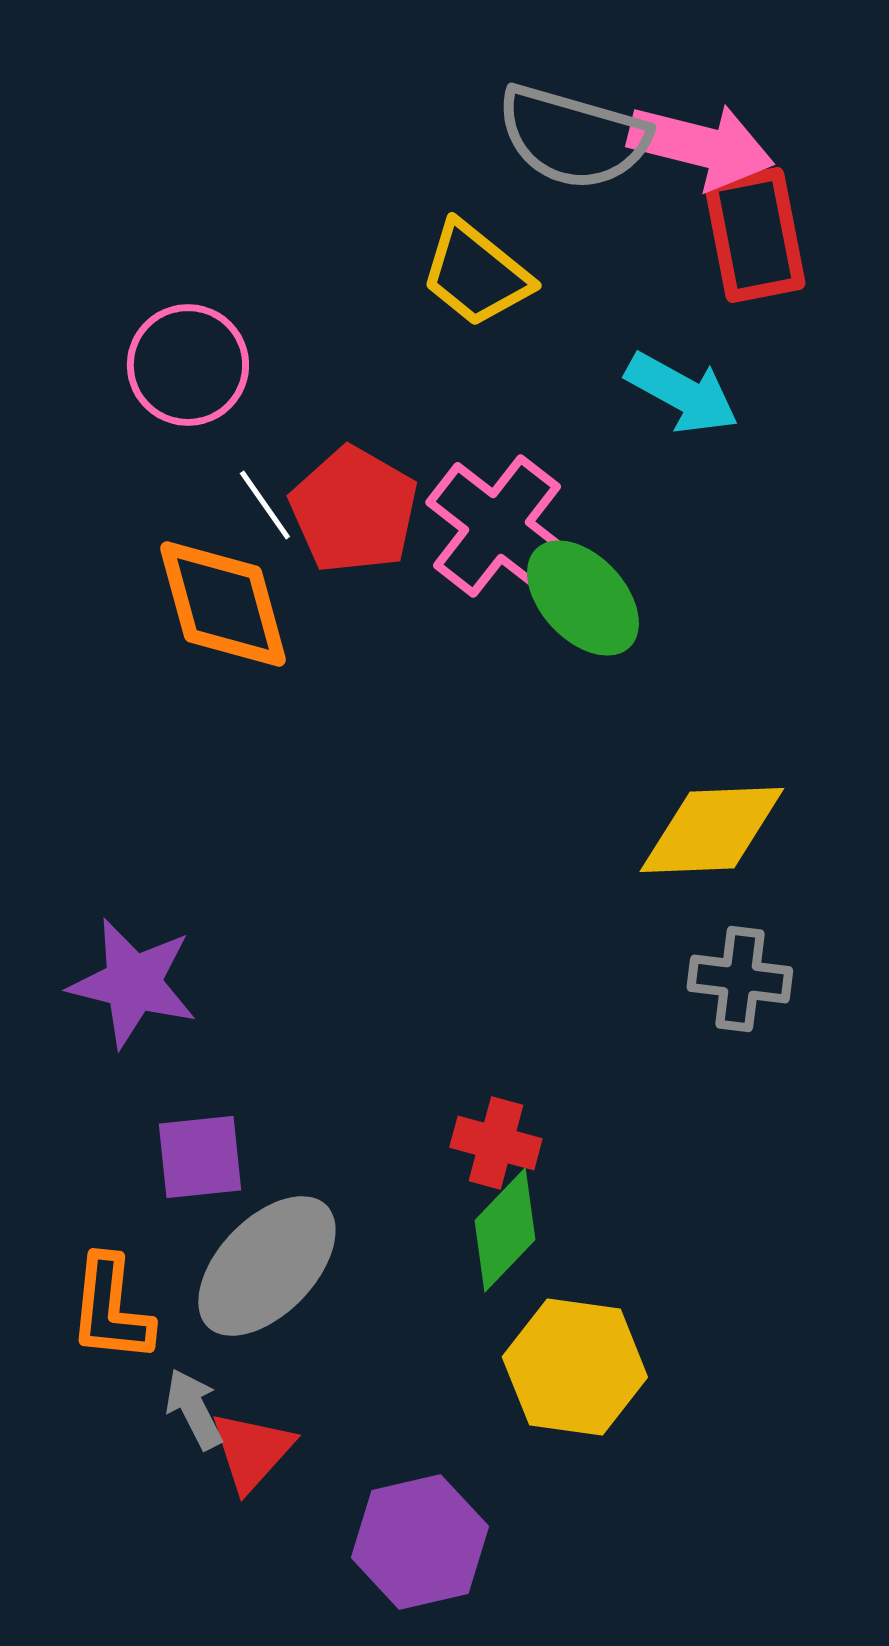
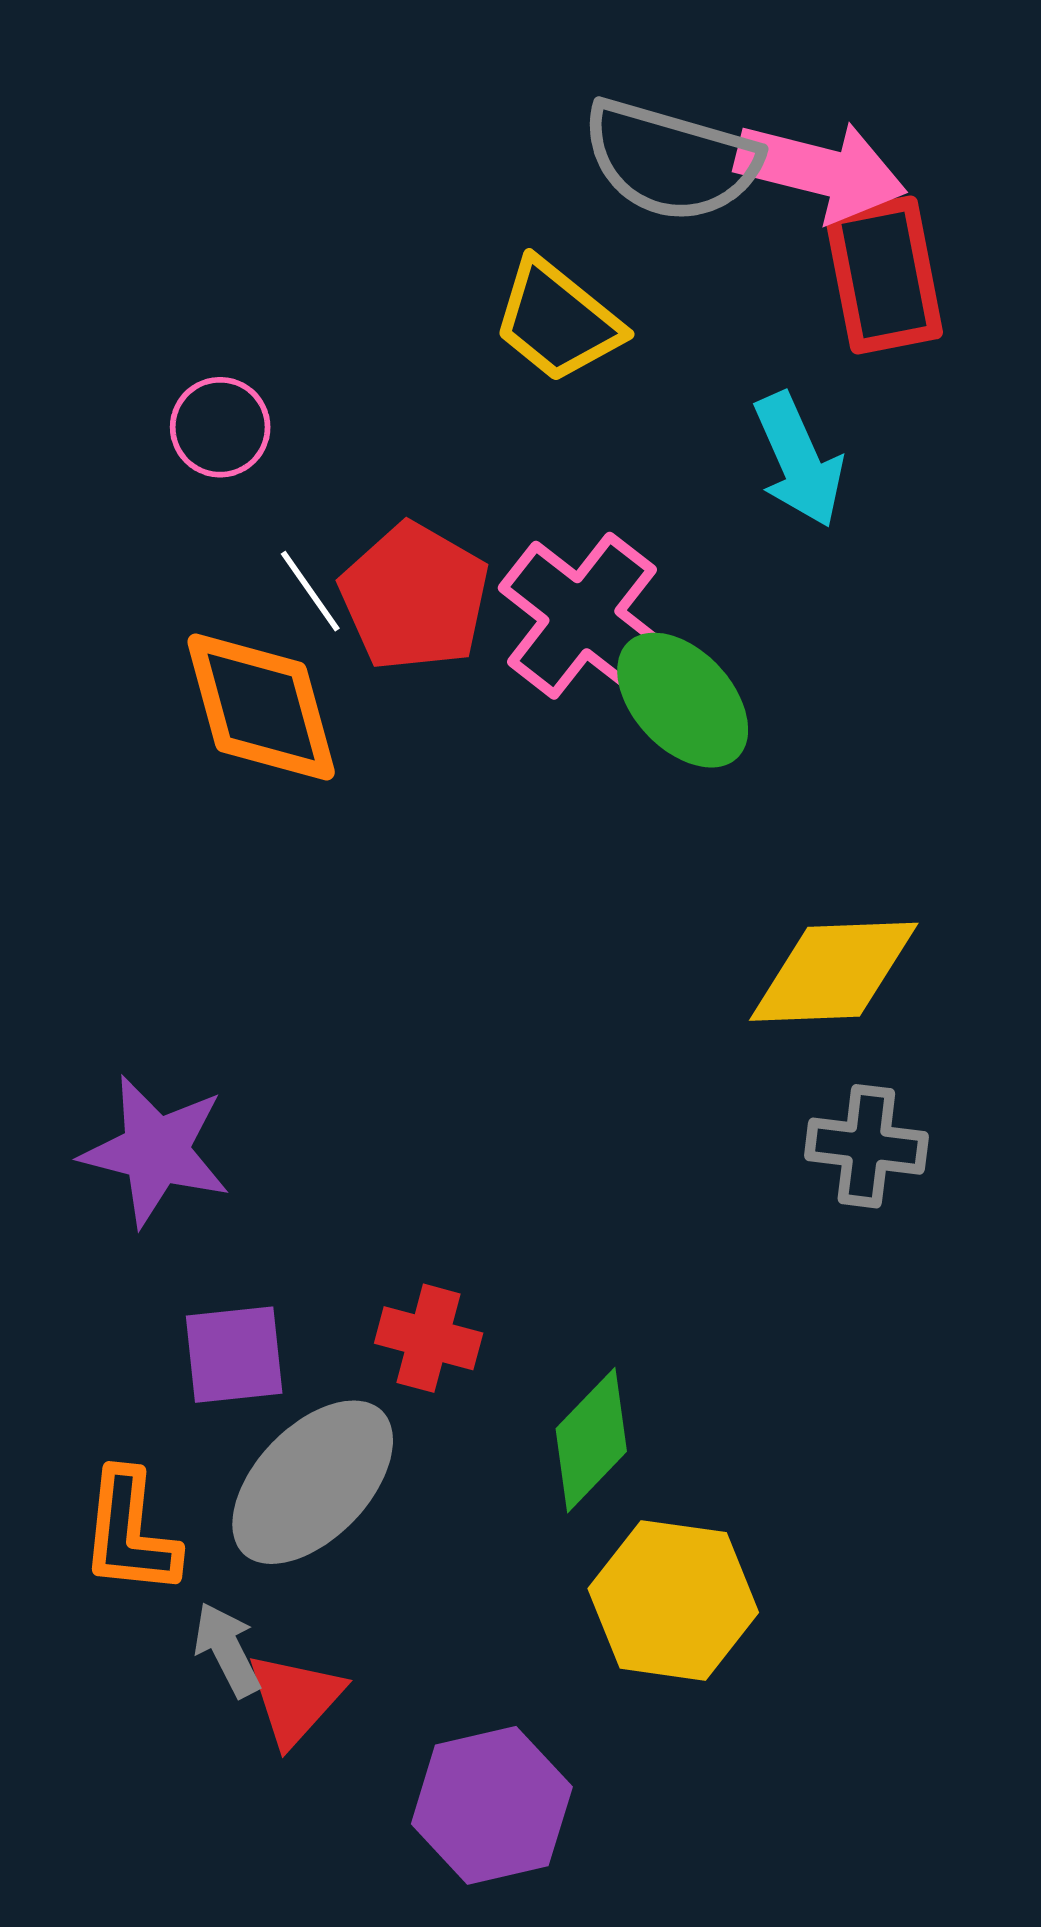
pink circle: (188, 365) -> (220, 427), size x0.7
cyan arrow: (682, 393) -> (799, 460), turned 37
red cross: (496, 1143) -> (429, 1338), moved

